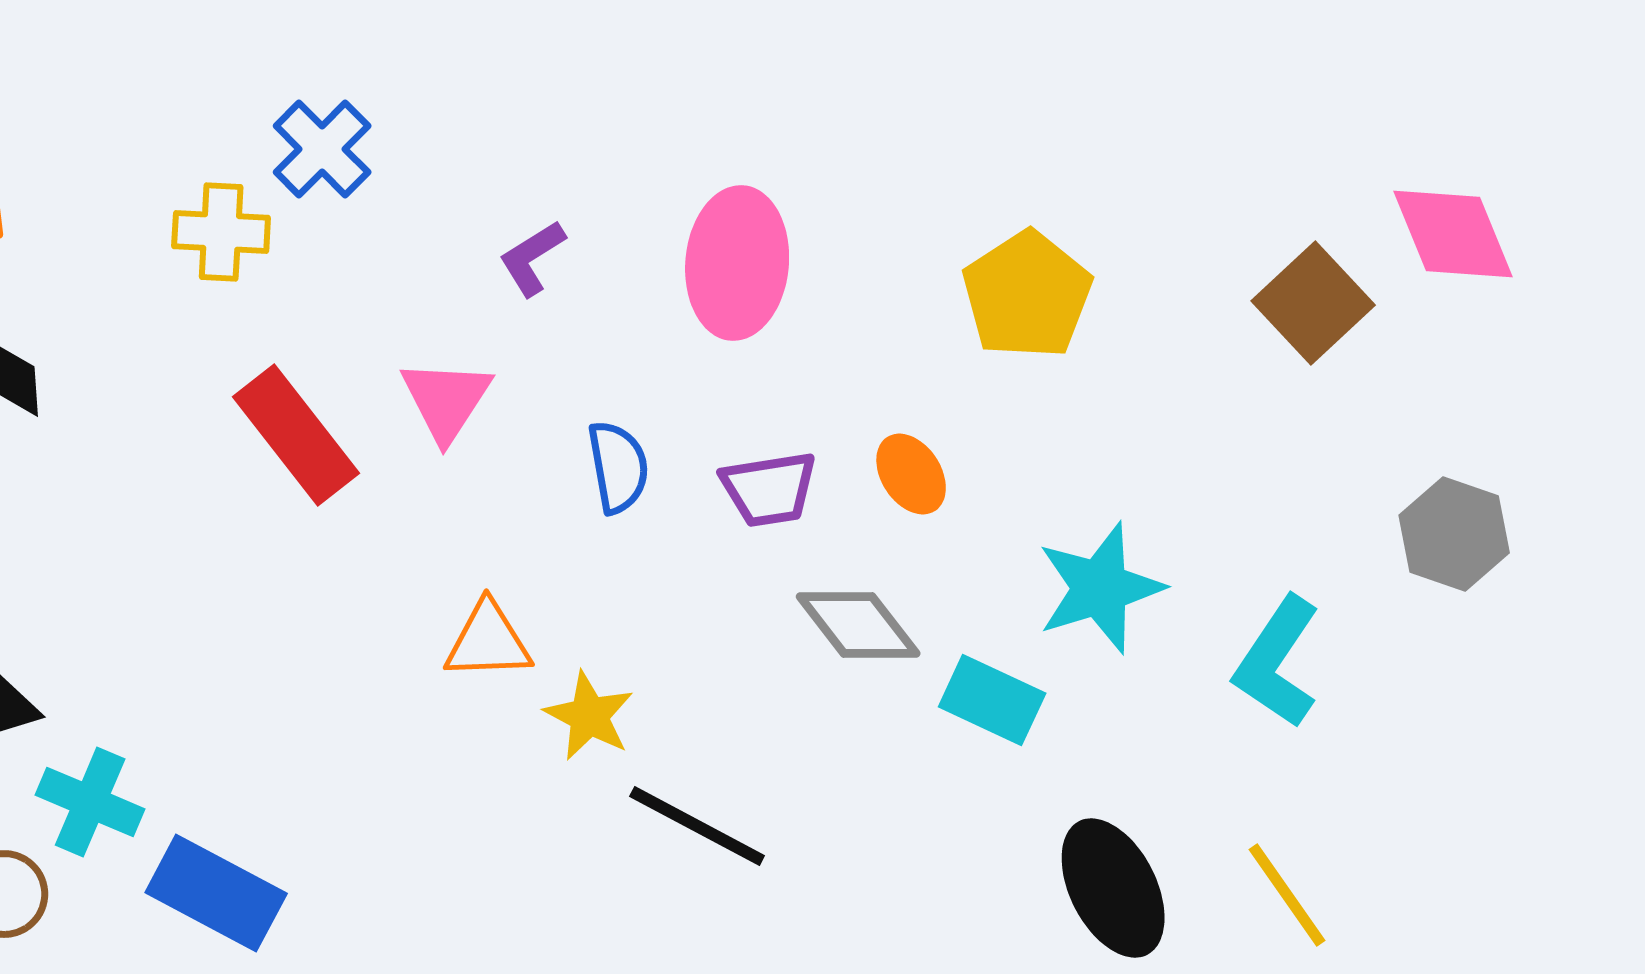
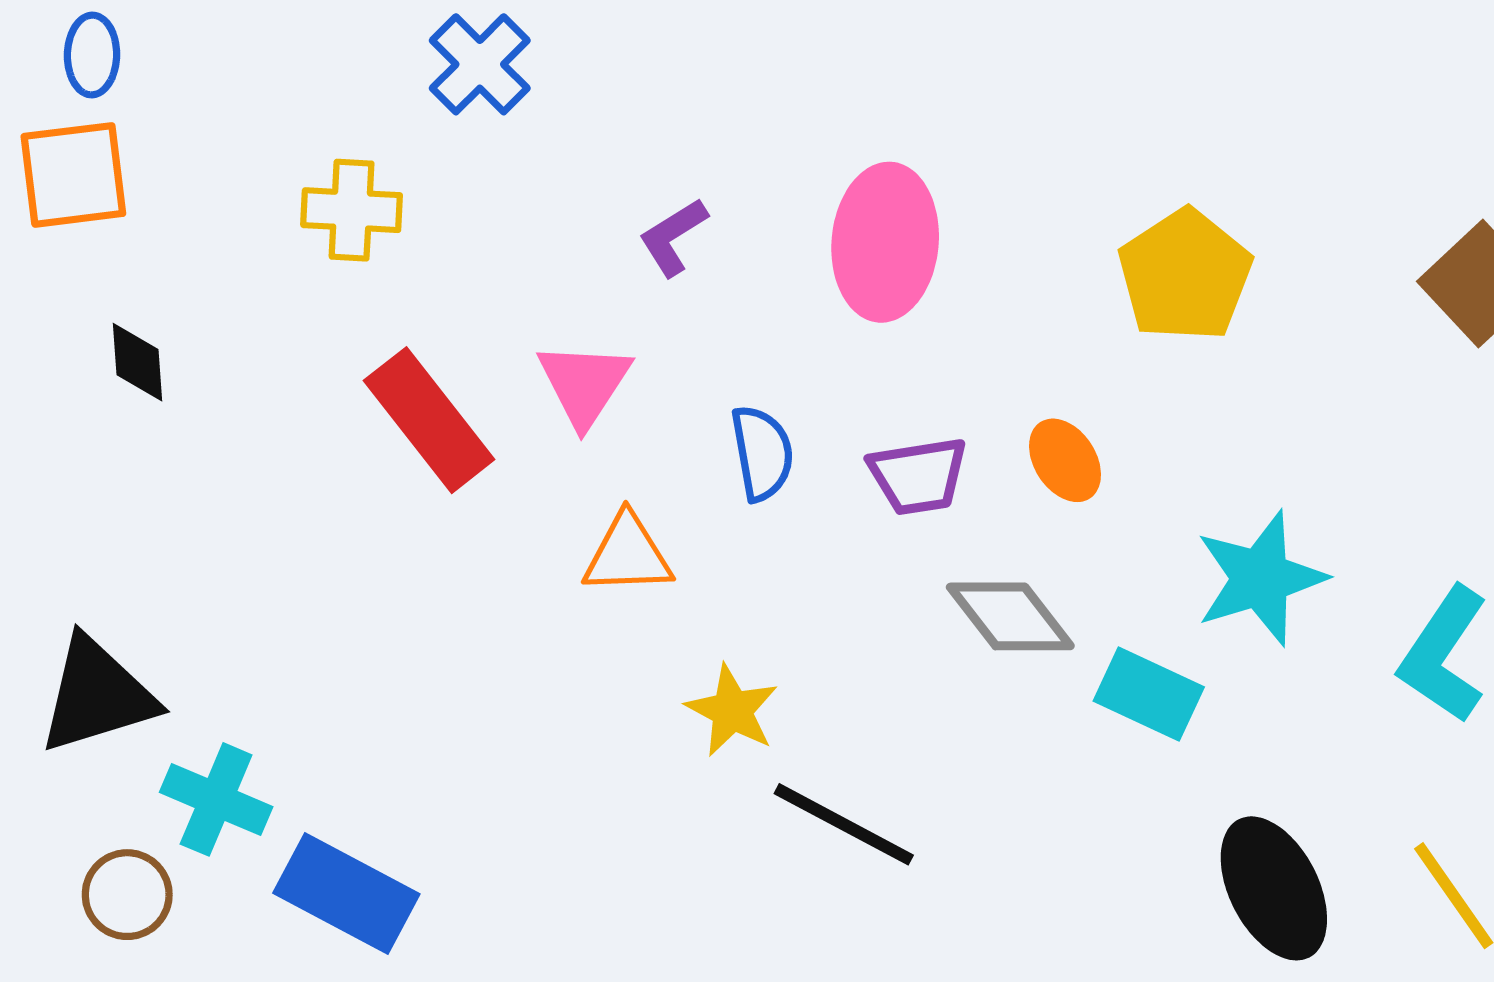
blue cross: (322, 149) -> (480, 64), moved
orange triangle: (488, 641) -> (628, 554), moved

